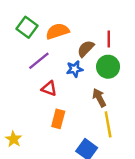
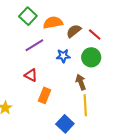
red line: (109, 39) -> (95, 34), turned -56
brown semicircle: (86, 49) -> (74, 31), moved
red triangle: (49, 89) -> (31, 75), moved

